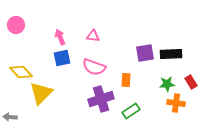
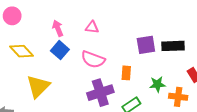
blue square: (62, 58) -> (60, 50), turned -36
yellow diamond: (21, 72) -> (21, 51), moved
green star: (167, 84) -> (157, 84), moved

